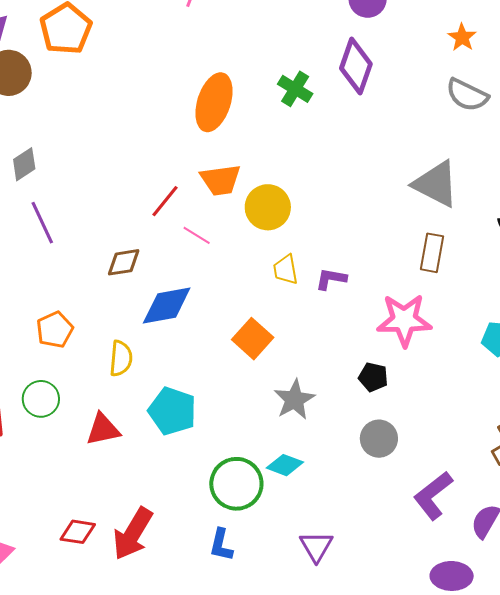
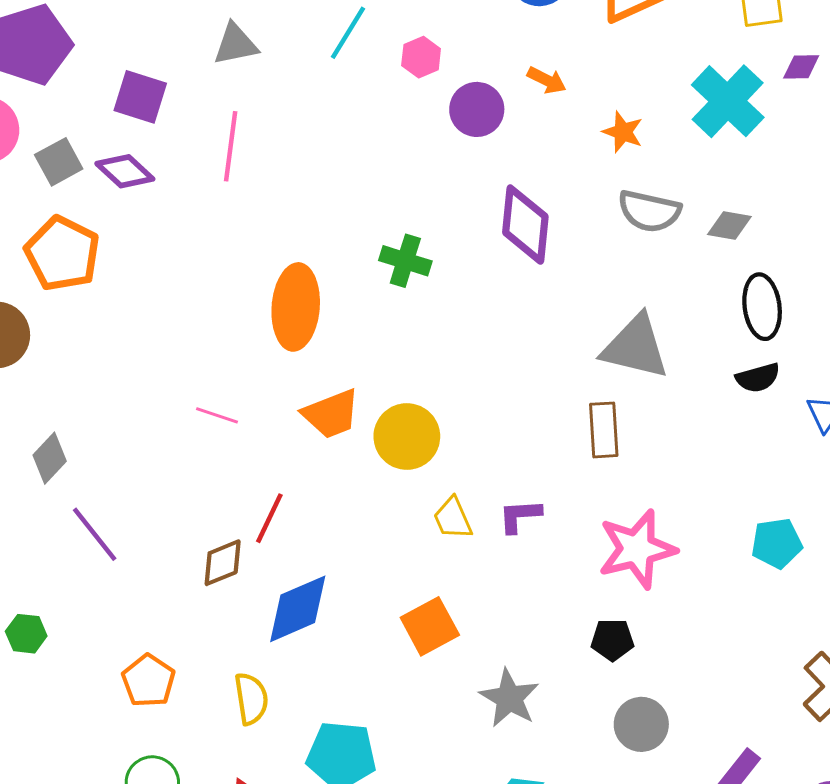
purple diamond: (356, 66) -> (525, 225), moved
red line: (165, 201) -> (269, 518), moved
pink line: (197, 235) -> (217, 415), moved
brown rectangle: (432, 253) -> (604, 430), moved
orange square: (253, 339) -> (430, 626), turned 33

